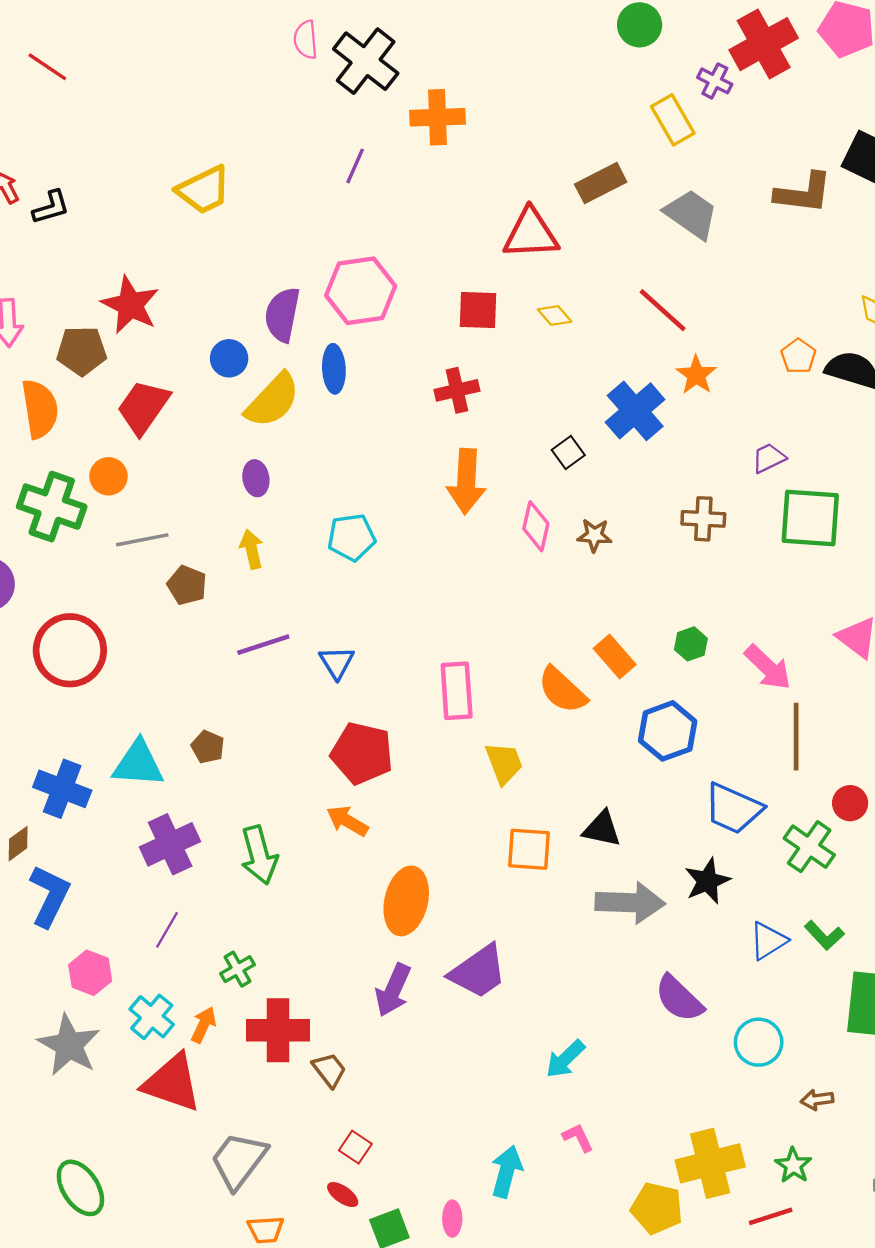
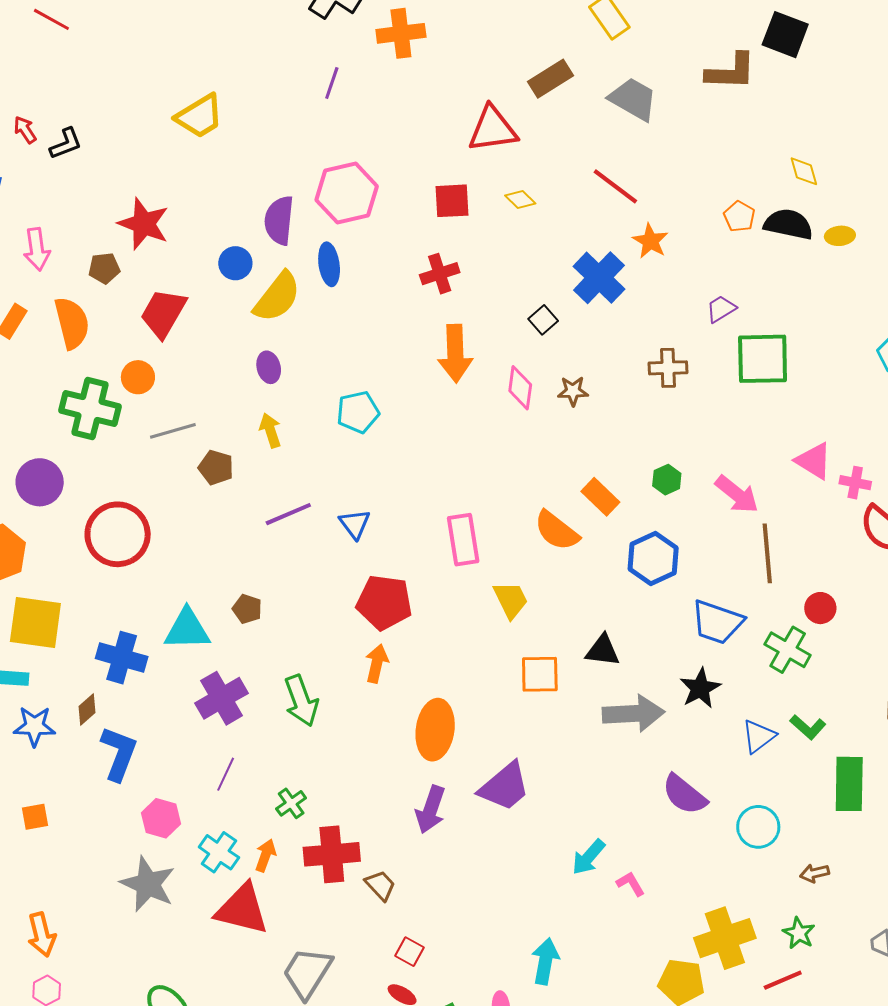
brown pentagon: (82, 351) -> (104, 268), size x0.7
orange arrow: (347, 821) -> (377, 663), turned 78
pink L-shape: (578, 1138) -> (631, 884), moved

